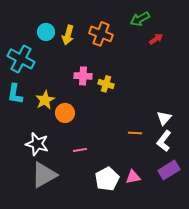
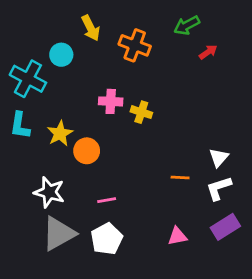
cyan circle: (46, 32) -> (61, 55), moved
yellow arrow: (68, 35) -> (91, 28), moved, turned -42
white L-shape: (164, 141) -> (219, 188), turned 35
white pentagon: (107, 179) -> (107, 239), moved

